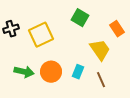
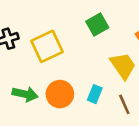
green square: (80, 18) -> (97, 24), turned 30

